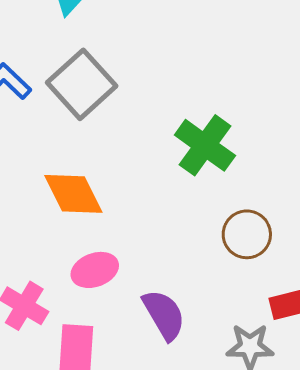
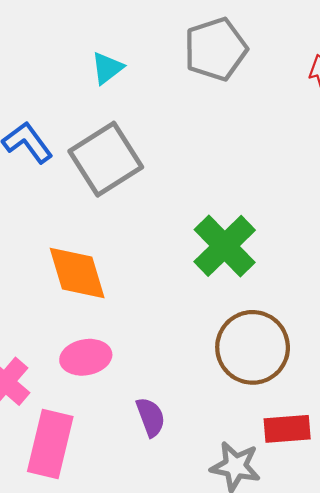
brown circle: (247, 234) -> (253, 347), size x1.4
purple semicircle: (164, 315) -> (151, 417), size x0.7

